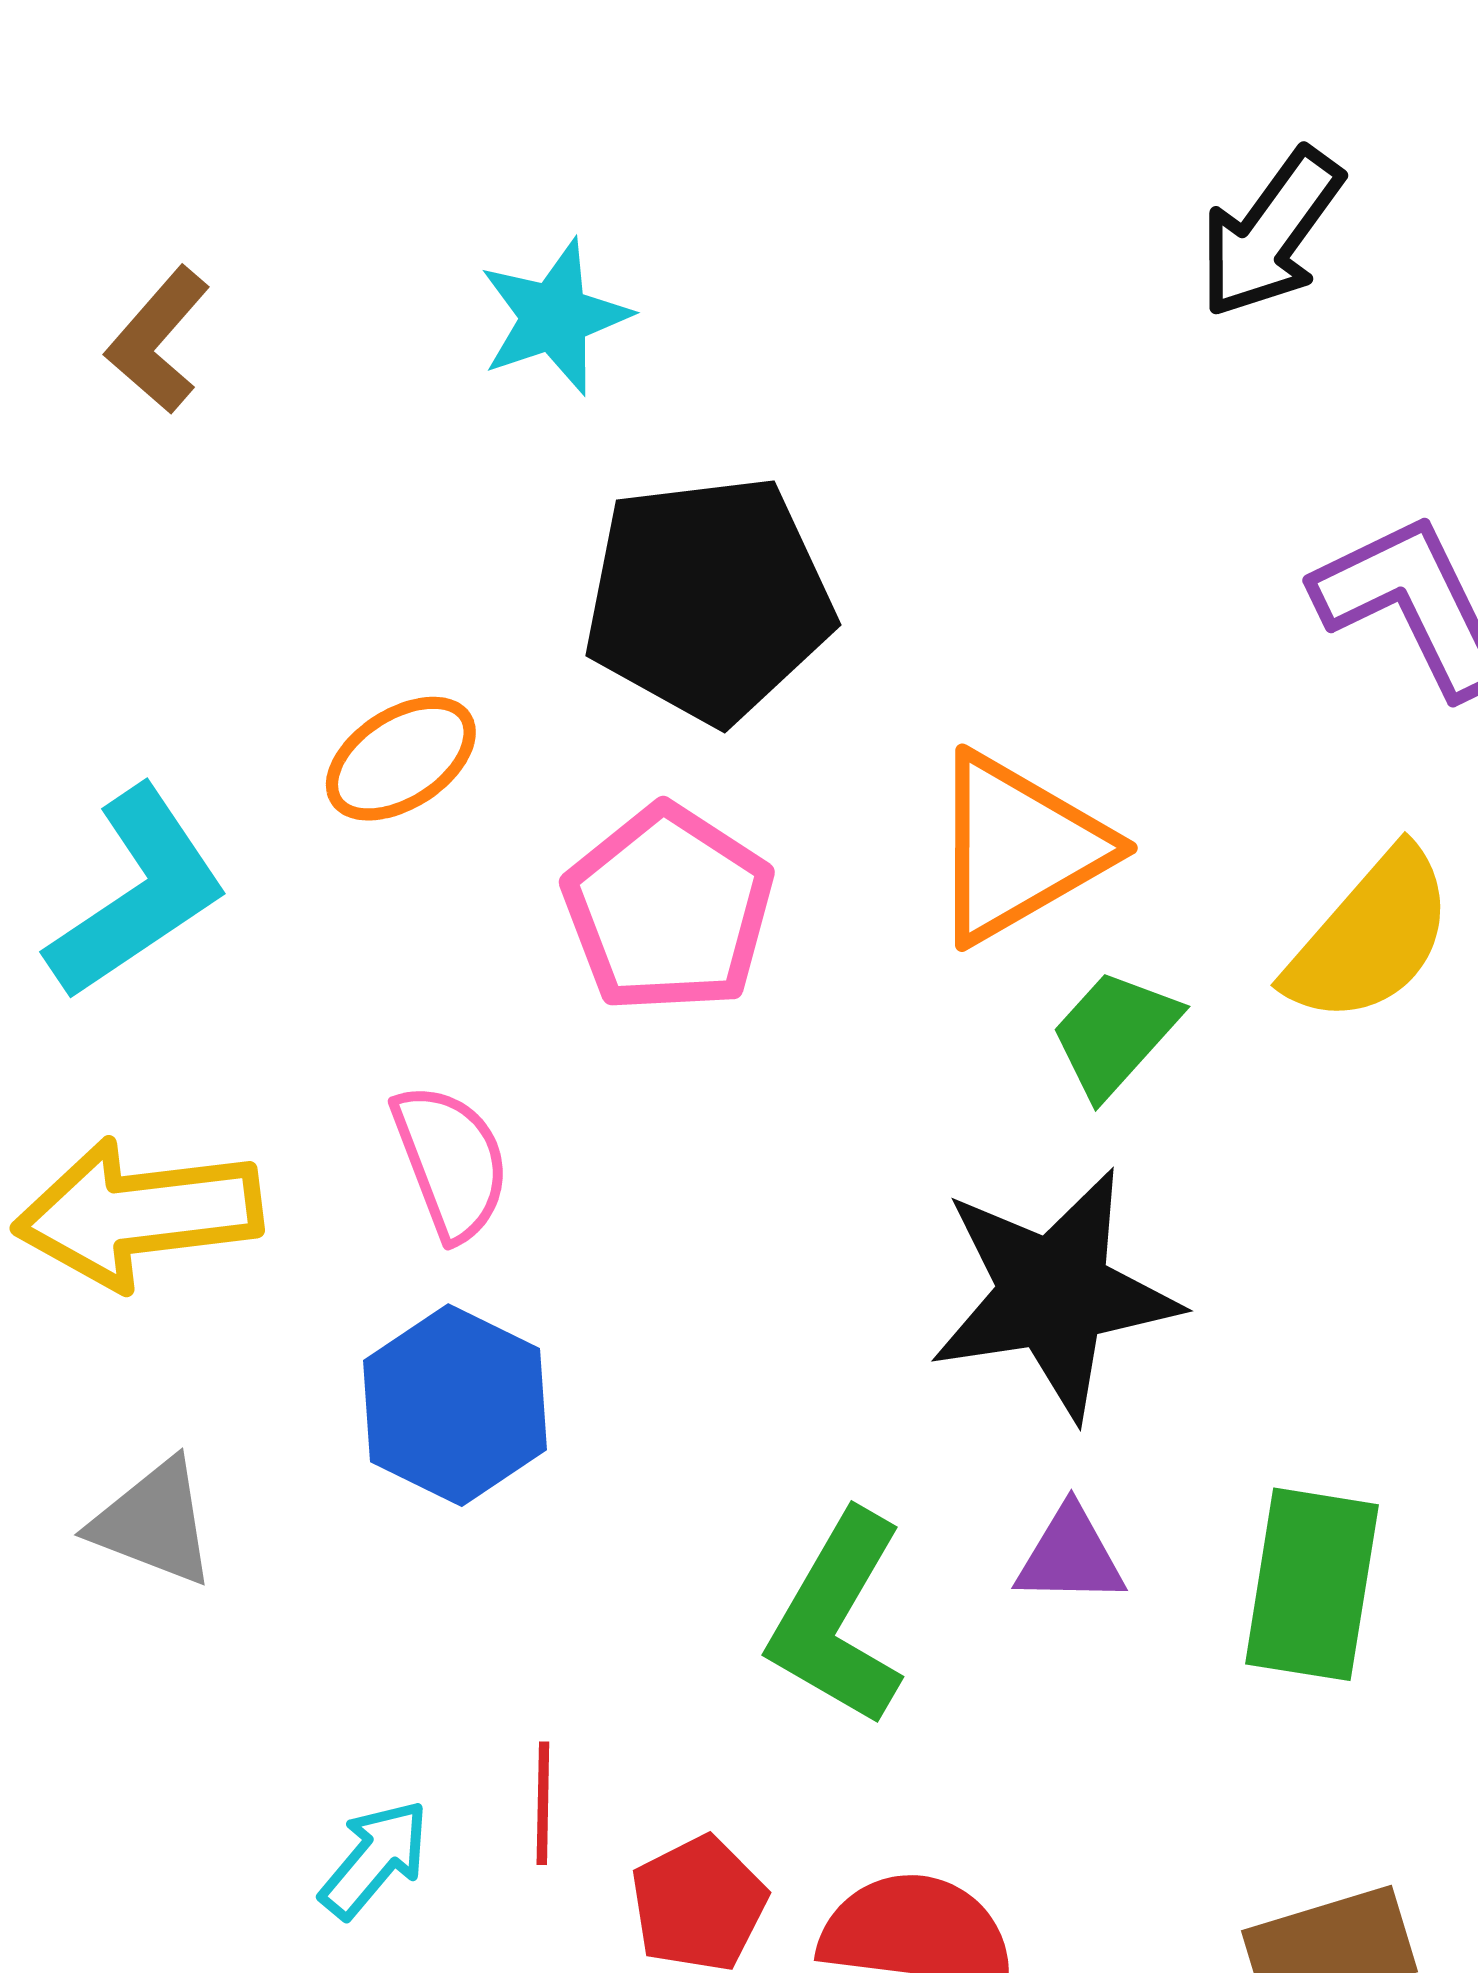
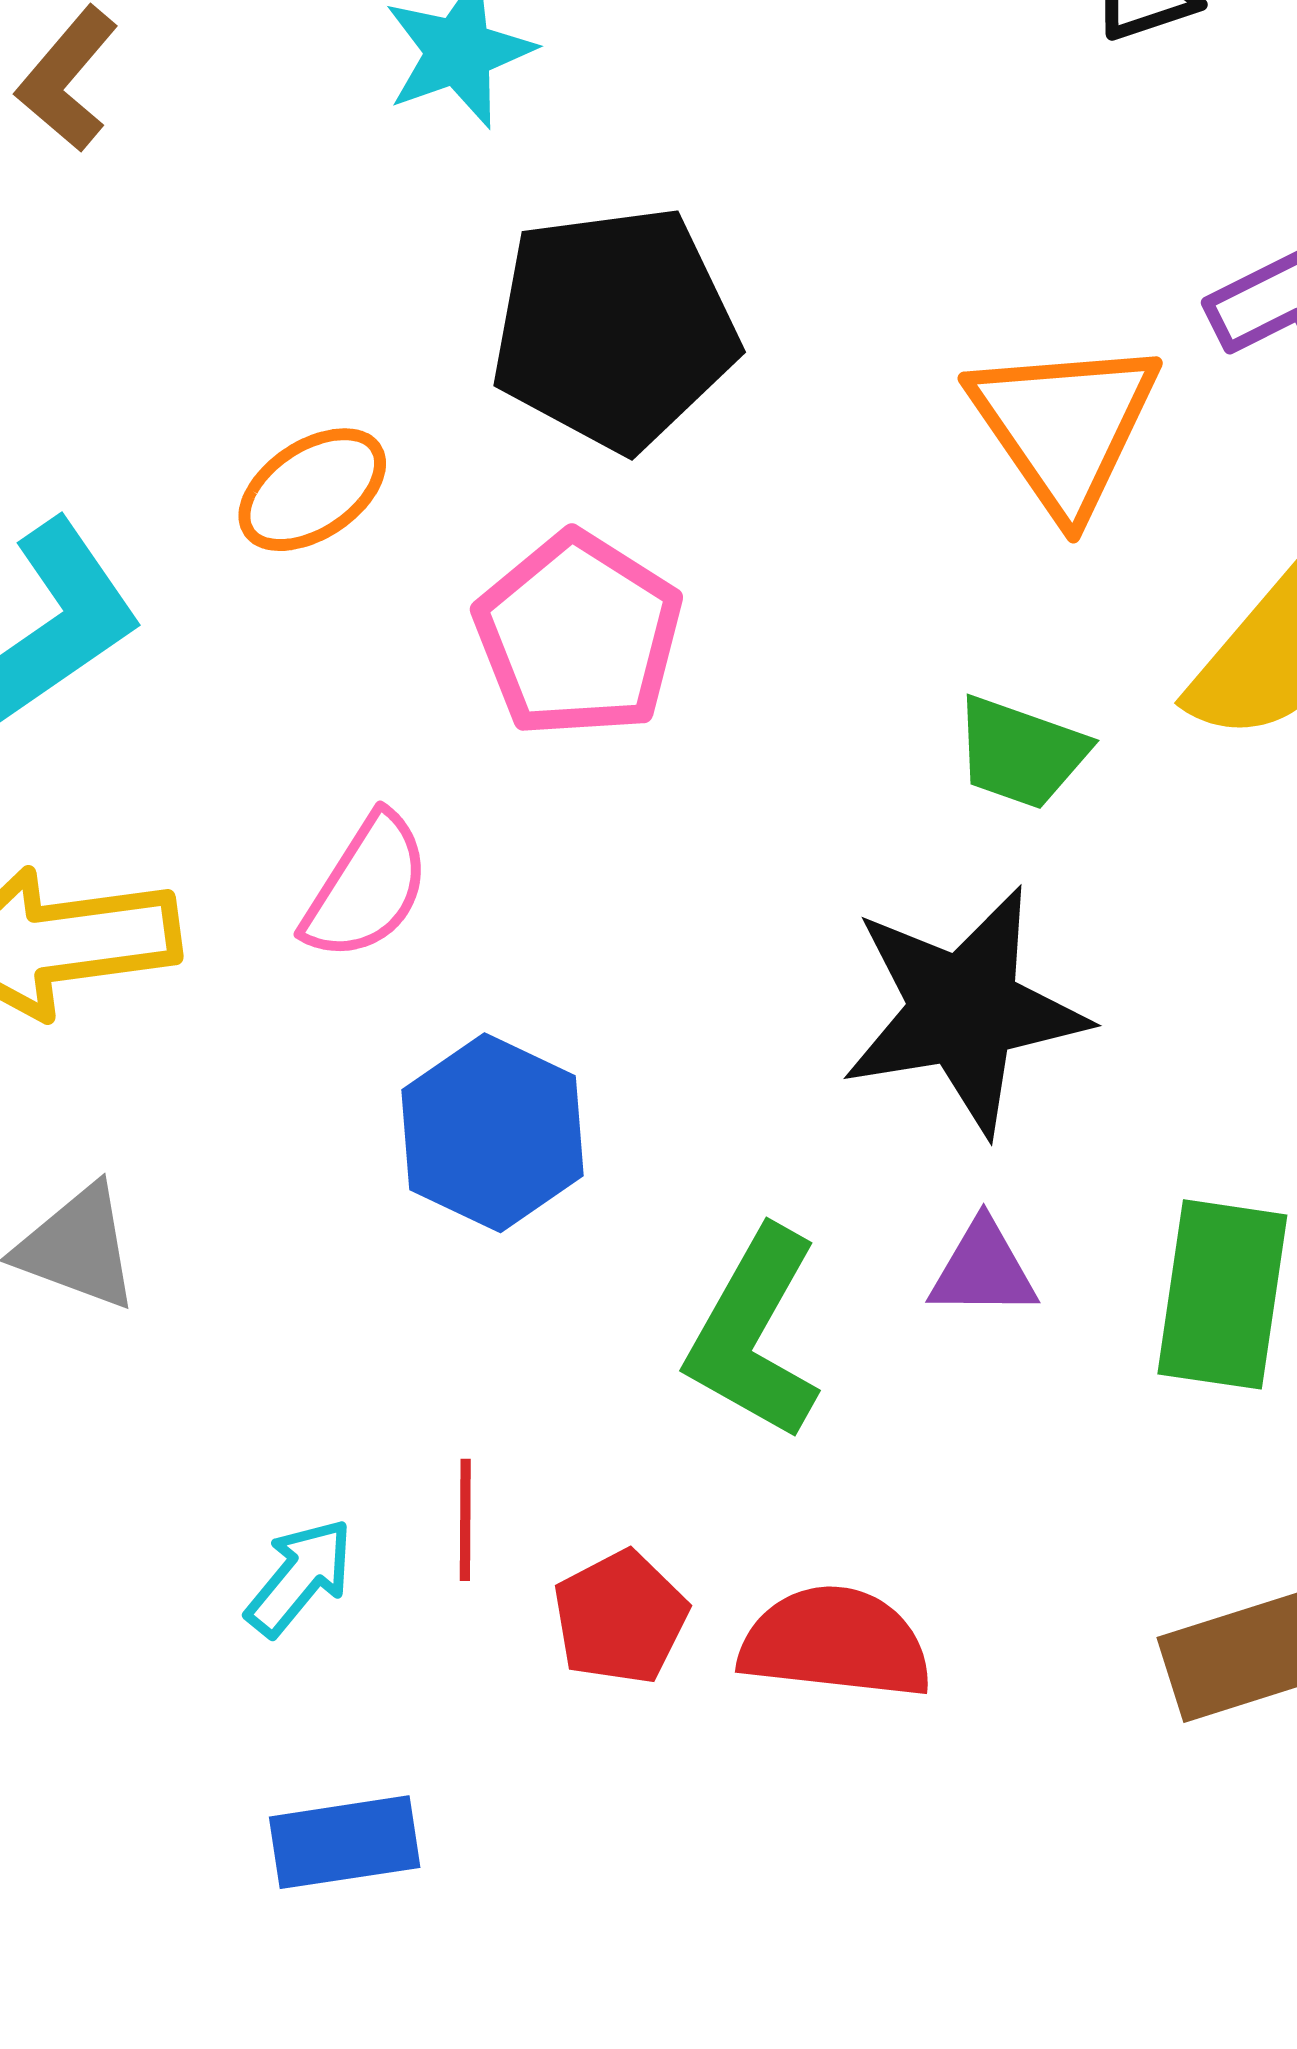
orange triangle: (1018, 848) -> (1065, 426), moved, turned -34
green trapezoid: (1115, 1033) -> (1021, 753), turned -112
pink semicircle: (451, 1162) -> (367, 887), turned 54
blue hexagon: (455, 1405) -> (492, 1133), moved

